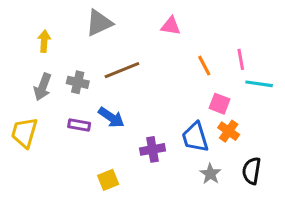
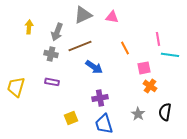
gray triangle: (99, 23) -> (83, 15), moved
orange line: (204, 66) -> (125, 48), moved
gray arrow: (43, 87) -> (57, 32), moved
pink square: (219, 104) -> (144, 68), turned -32
blue arrow: (111, 117) -> (94, 67), moved
blue trapezoid: (195, 137) -> (104, 124), moved

